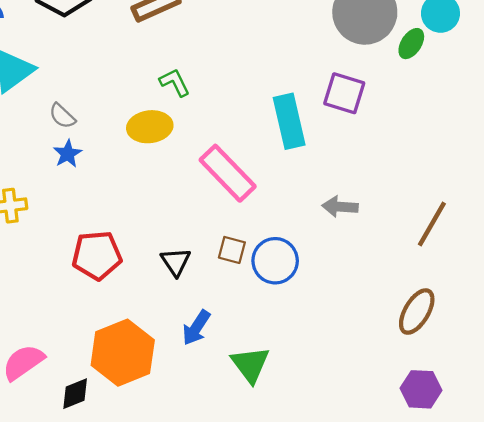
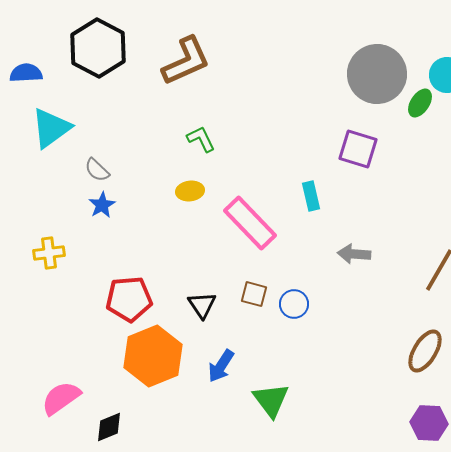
cyan rectangle: (289, 121) -> (311, 196), moved, size x0.6
yellow ellipse: (150, 127) -> (190, 191), moved, size x0.7
blue circle: (275, 261) -> (294, 304), size x0.7
orange hexagon: (123, 353) -> (153, 356), moved

